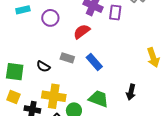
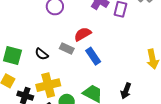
red semicircle: (82, 32) -> (83, 34), moved
yellow cross: (54, 96) -> (48, 85), turned -30

